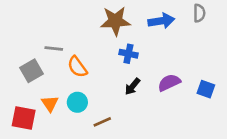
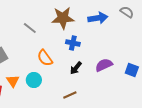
gray semicircle: (199, 13) -> (127, 12), turned -56
gray line: (54, 48) -> (30, 28), moved, turned 32
orange semicircle: (77, 67) -> (45, 58), moved
brown line: (102, 122) -> (70, 95), moved

